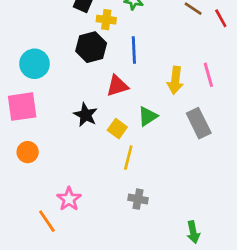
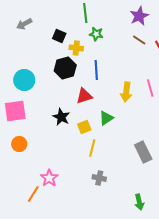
gray rectangle: (199, 123) -> (143, 152), moved
yellow square: (117, 129) -> (84, 127), turned 32
orange line: (47, 221) -> (33, 194), turned 66

